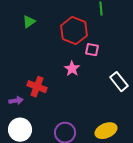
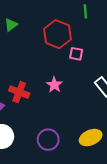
pink star: (72, 69) -> (54, 85), moved

